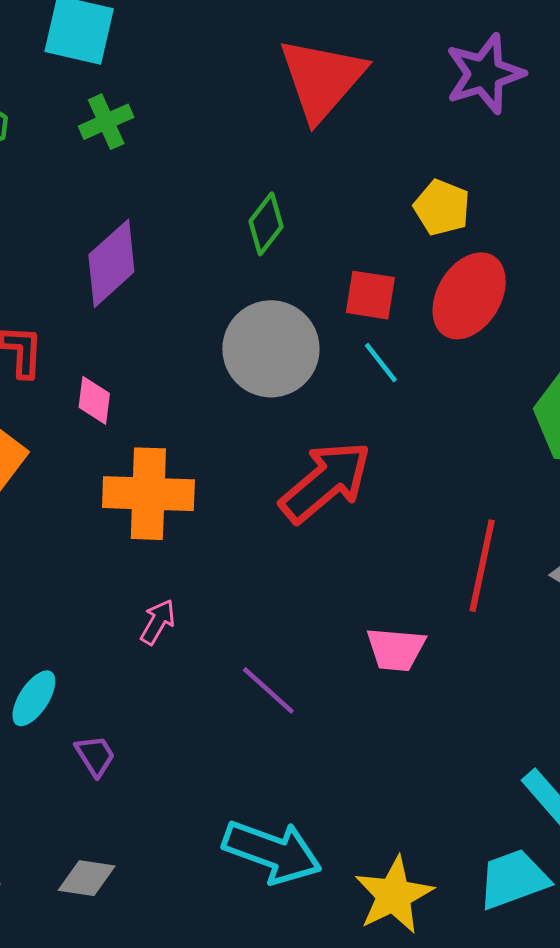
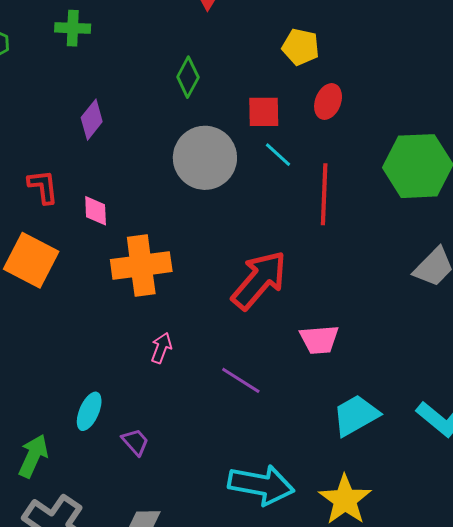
green cross: (106, 122) -> (73, 28), turned 36
purple diamond: (111, 263) -> (92, 120), size x0.7
red ellipse: (469, 296) -> (328, 102), size x0.6
red arrow: (325, 482) -> (259, 280), moved
red line: (482, 566) -> (324, 194), moved
cyan trapezoid: (513, 879) -> (356, 415), moved

